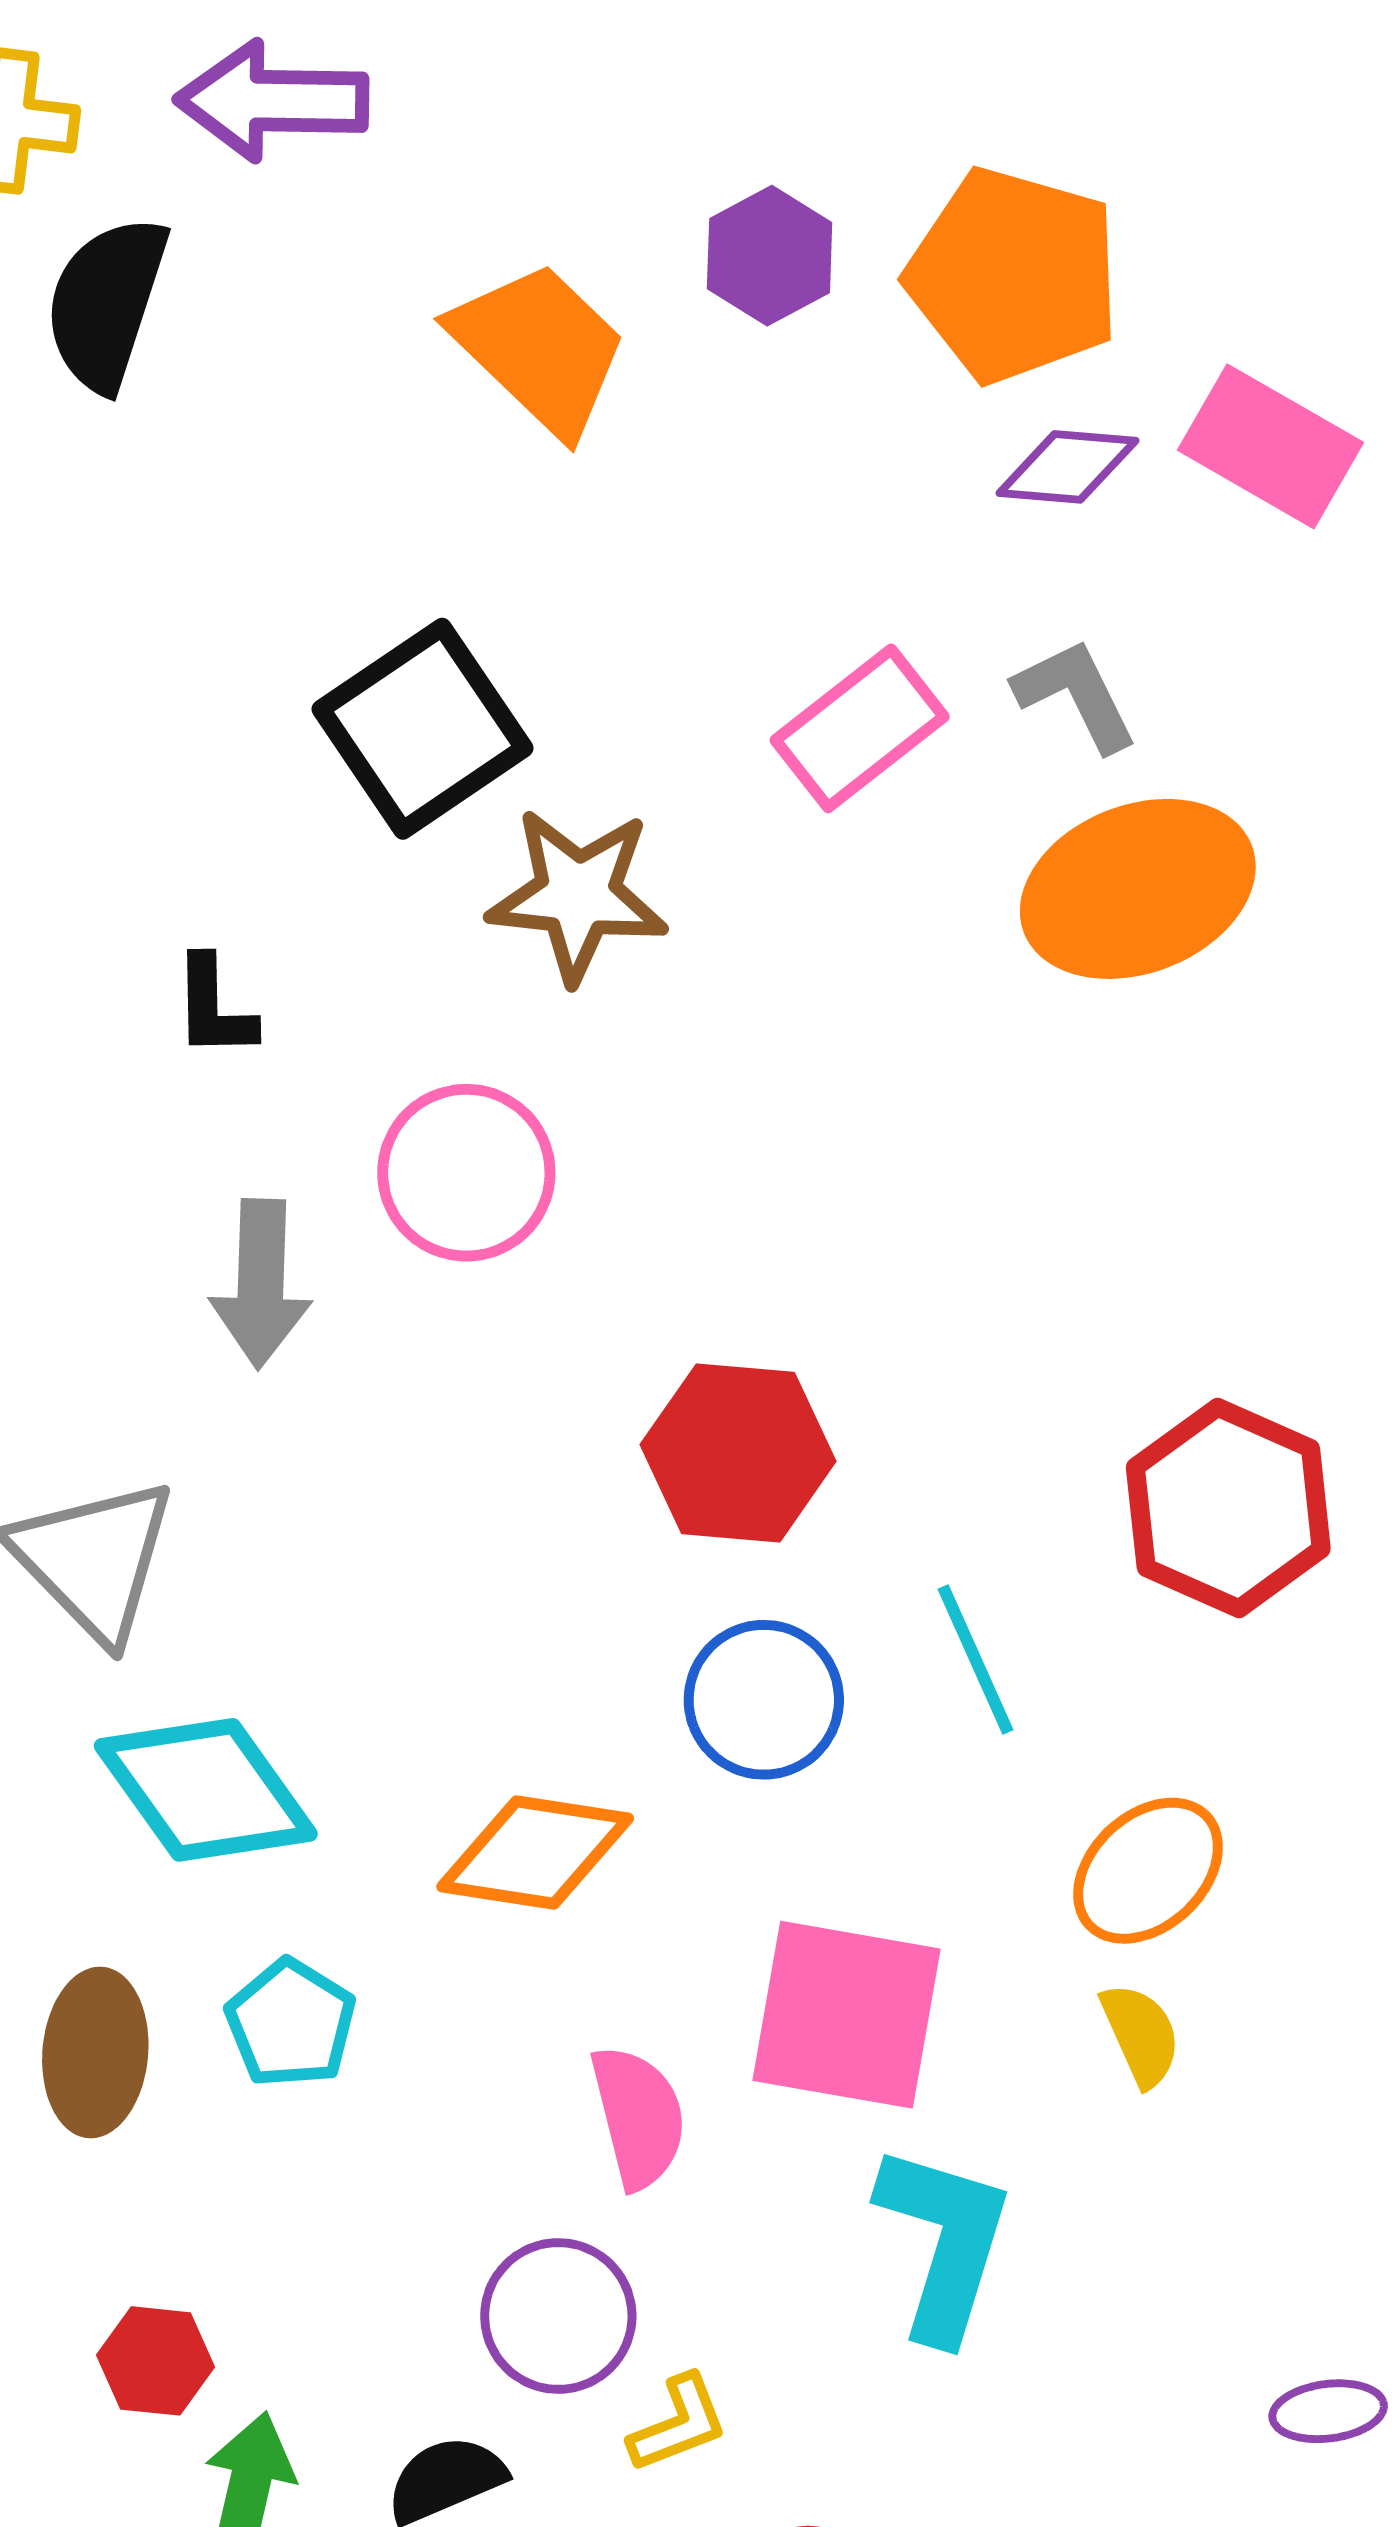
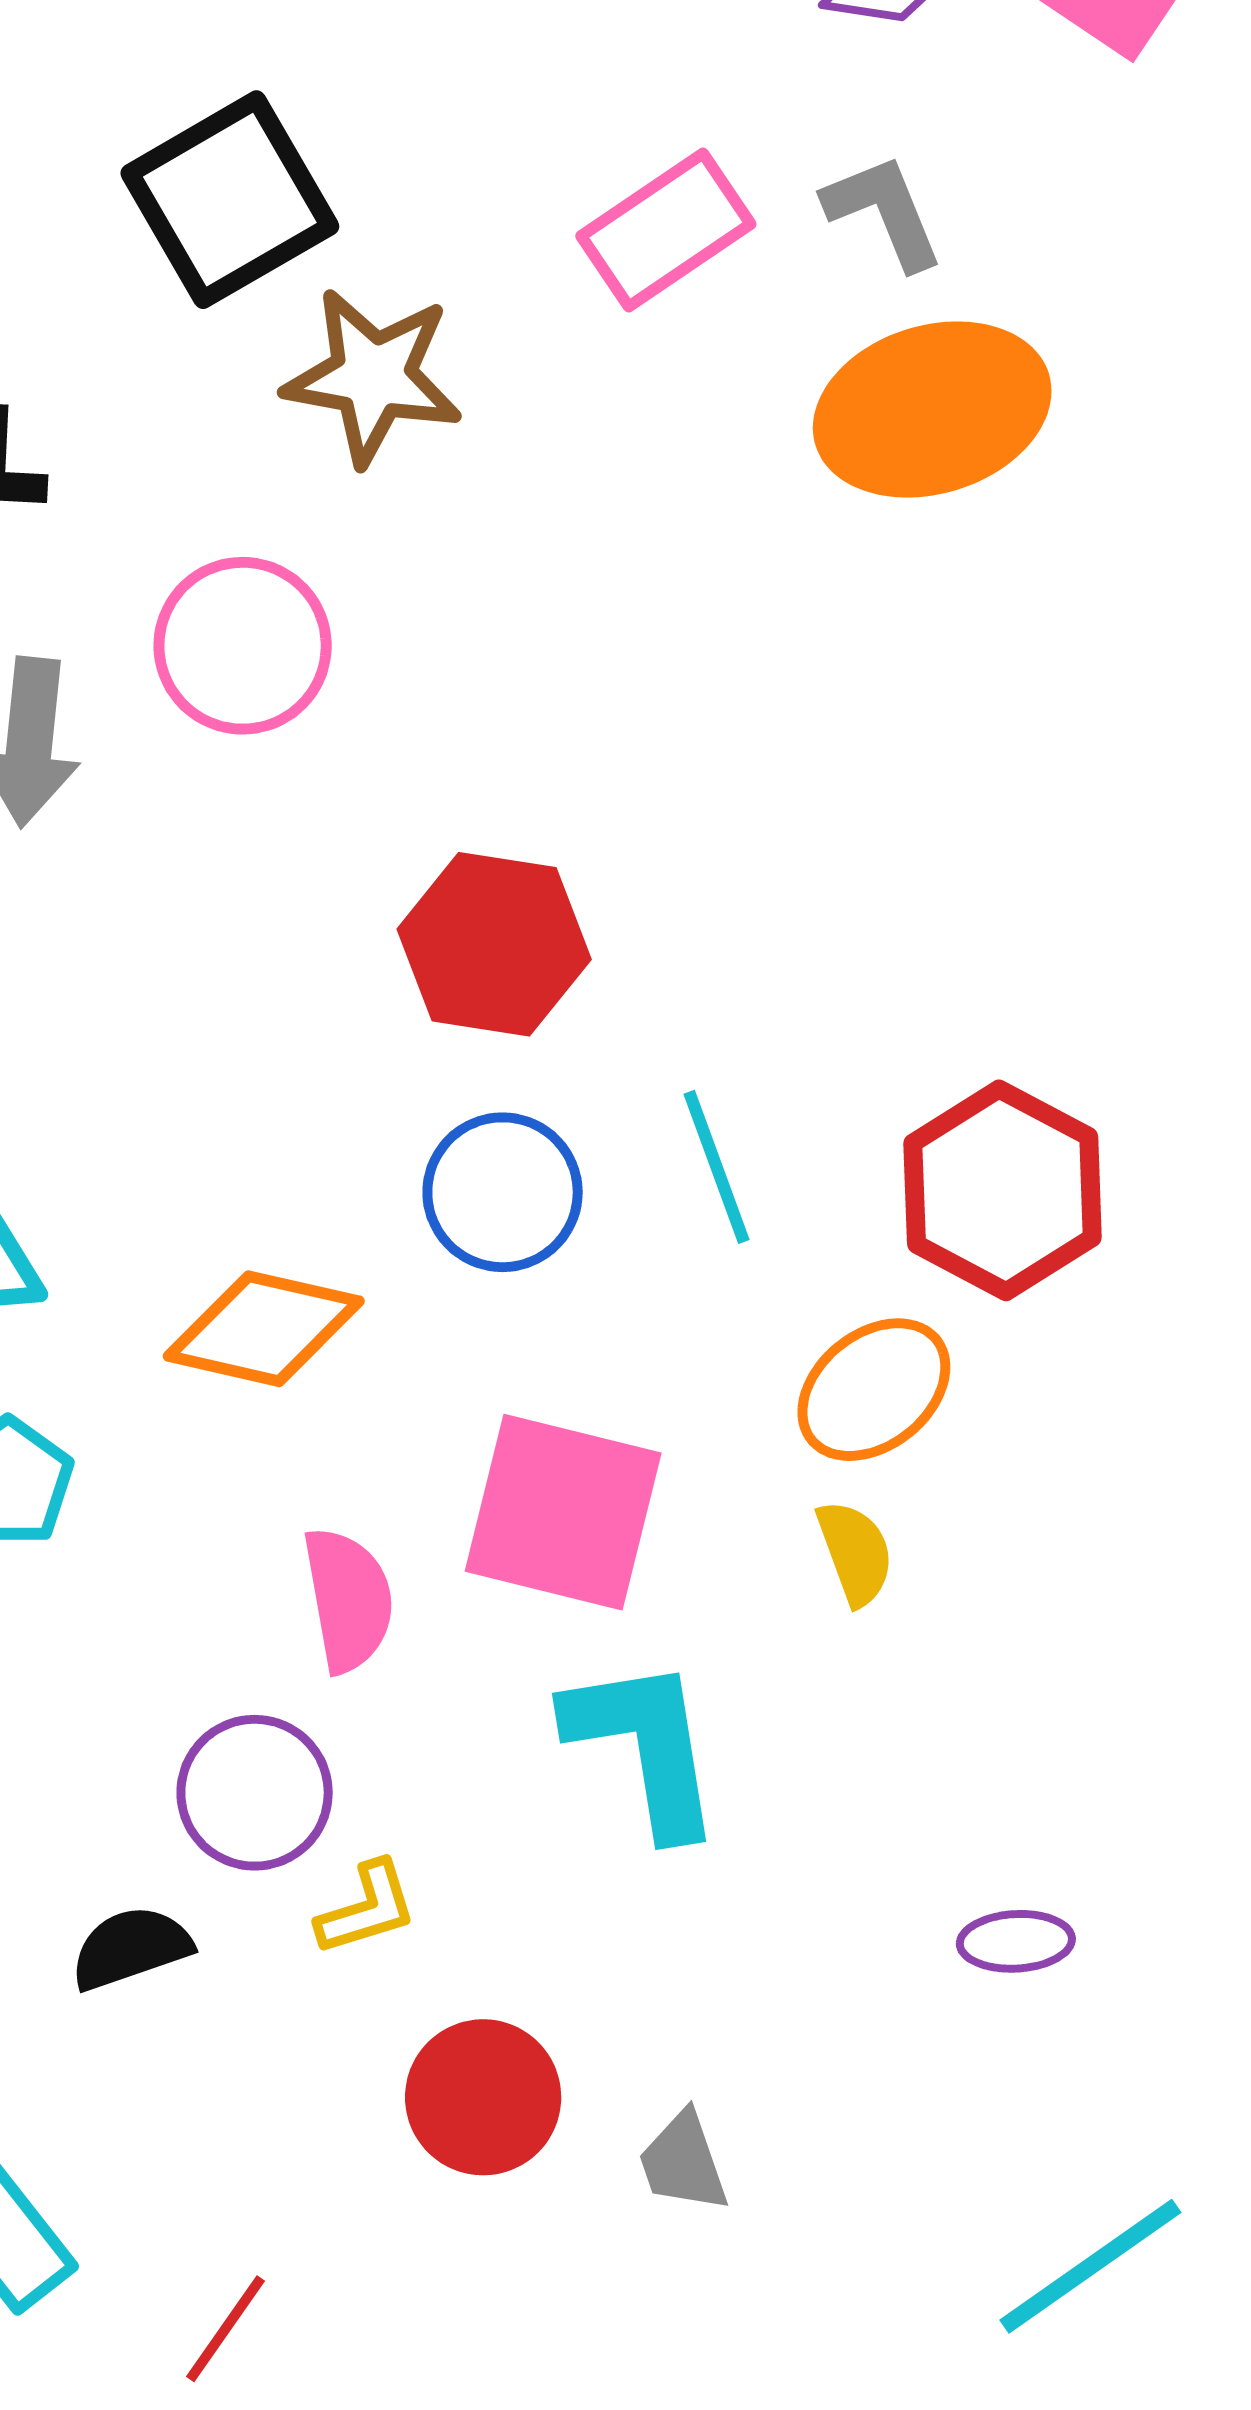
red hexagon: (1228, 1508) -> (1003, 1190), moved
cyan L-shape: (944, 2242) -> (644, 1746), turned -30

